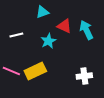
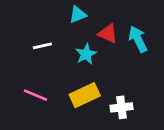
yellow rectangle: (35, 71) -> (85, 95), moved
white cross: (84, 76) -> (122, 107), moved

